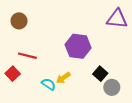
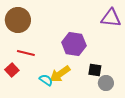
brown circle: (19, 21) -> (18, 20), size x1.6
black square: (100, 74) -> (95, 70), turned -32
yellow arrow: (63, 78) -> (60, 74), size x1.5

